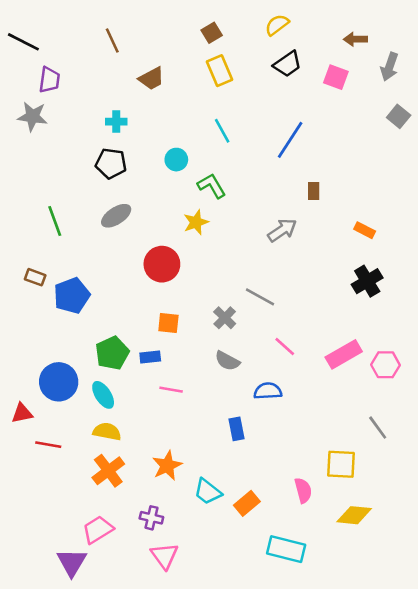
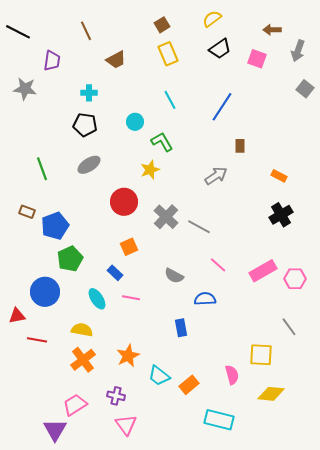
purple trapezoid: (49, 80) -> (52, 61), moved
gray cross: (225, 318) -> (166, 217), moved, size x1.4
orange square: (168, 323) -> (129, 247), turned -30
green pentagon: (112, 353) -> (70, 259), moved
blue rectangle: (150, 357) -> (115, 273), turned 49
cyan ellipse: (103, 395) -> (97, 299), moved

